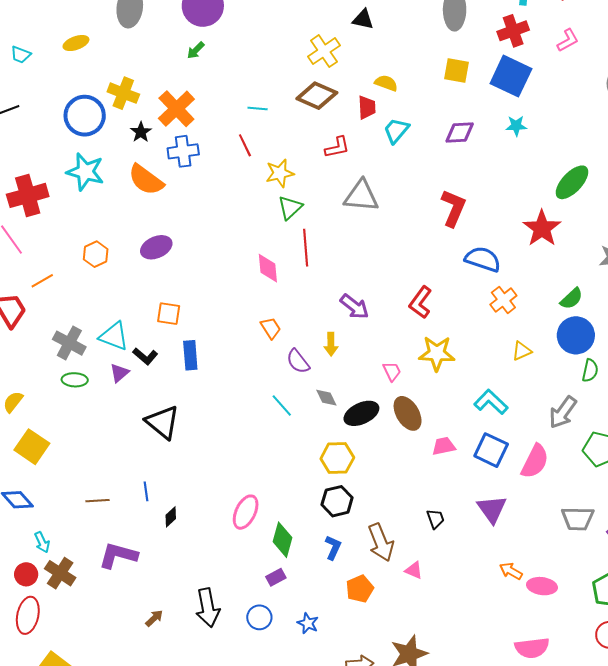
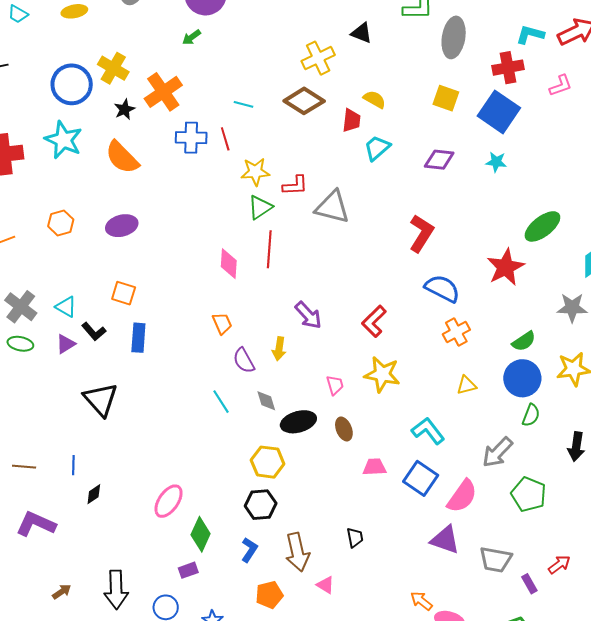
red L-shape: (337, 147) -> (295, 185), moved
blue cross: (183, 151) -> (191, 138), moved
cyan triangle: (114, 336) -> (66, 307), size x0.7
brown ellipse: (408, 413) -> (344, 429), size x0.7
purple triangle: (492, 509) -> (445, 540), moved, turned -44

